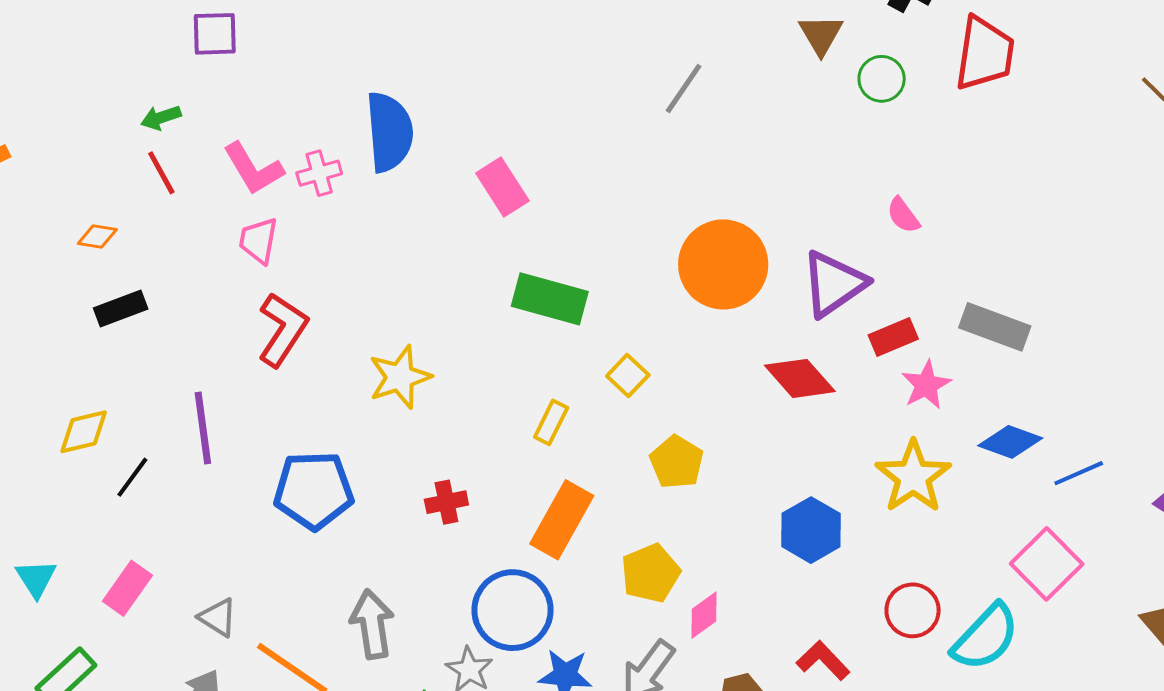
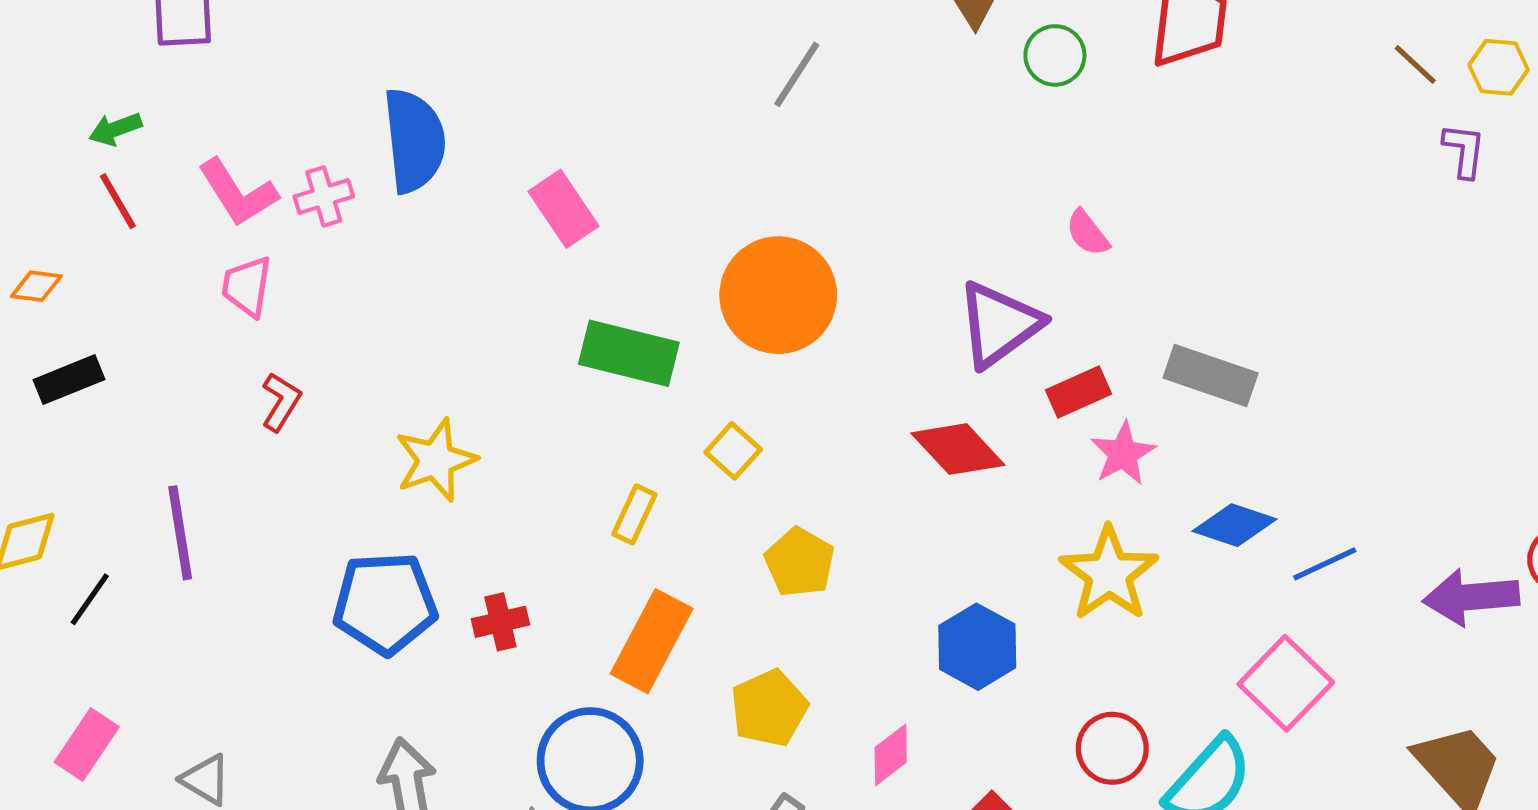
orange circle: (723, 264) -> (778, 295), moved
red L-shape: (282, 330) -> (281, 402), size x0.6
blue pentagon: (314, 490) -> (385, 603), moved
pink diamond: (704, 615) -> (891, 755), moved

